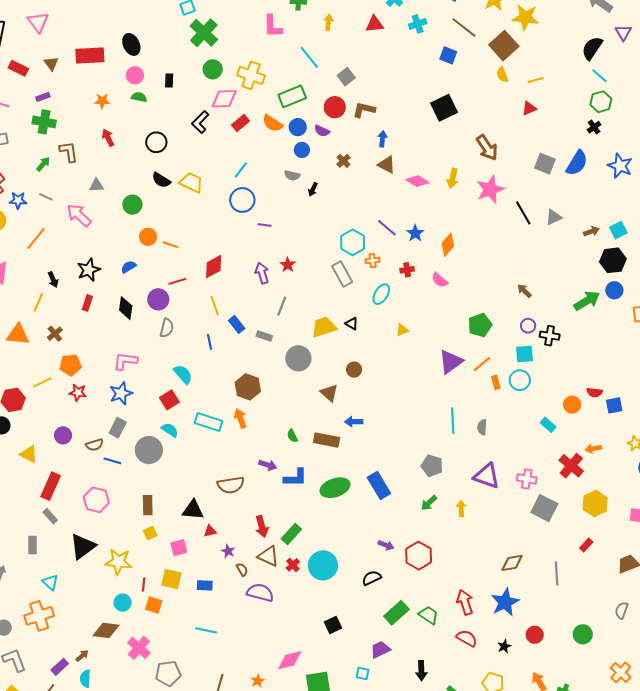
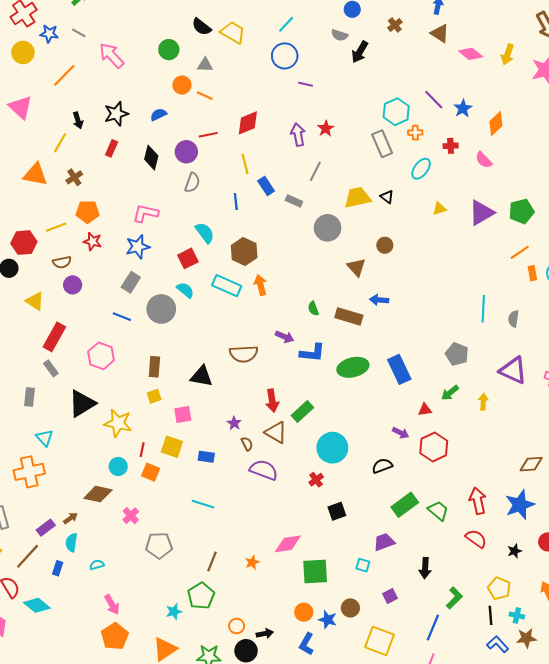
gray triangle: (96, 185) -> (205, 65), moved
black arrow: (313, 189) -> (360, 52), size x1.5
purple triangle: (451, 362) -> (481, 213), moved
brown hexagon: (248, 387) -> (244, 252), moved
brown semicircle: (95, 445) -> (62, 262), moved
red triangle: (210, 531) -> (425, 410), moved
red cross: (293, 565) -> (316, 480), moved
pink cross: (139, 648) -> (131, 516), size x0.7

